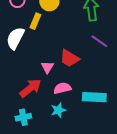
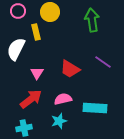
yellow rectangle: (35, 21) -> (36, 32), turned -35
purple line: (99, 41) -> (103, 62), moved
pink triangle: (47, 67) -> (37, 73), moved

